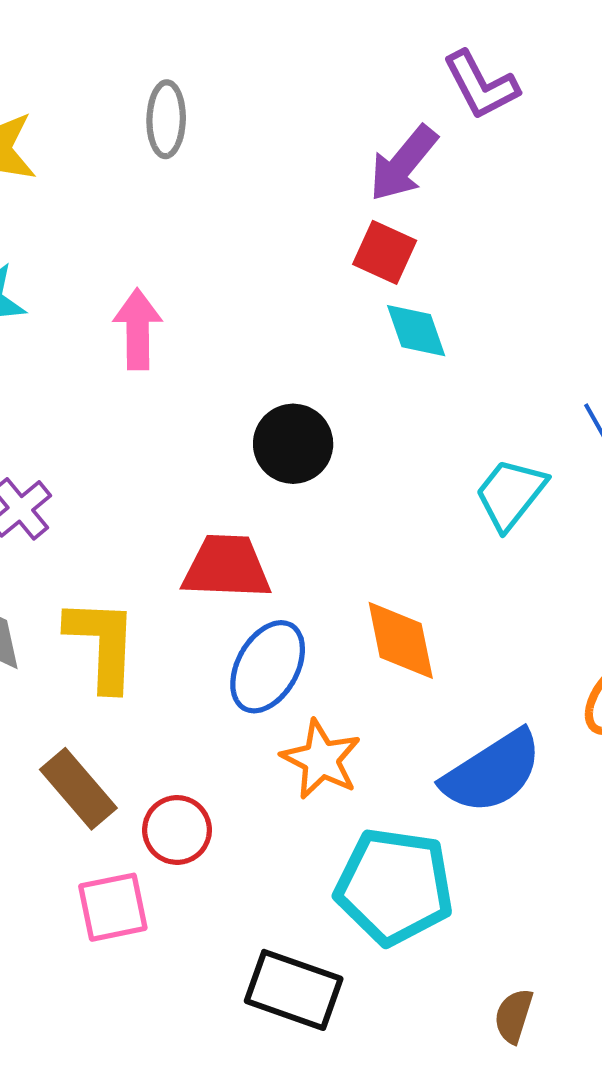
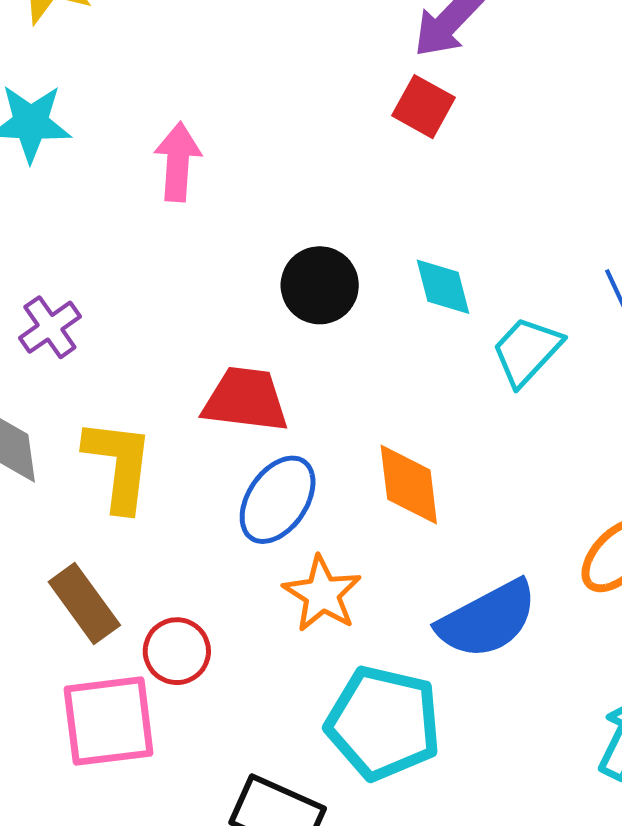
cyan diamond: (416, 331) -> (443, 287), moved
pink square: (113, 907) -> (109, 721), size x1.4

